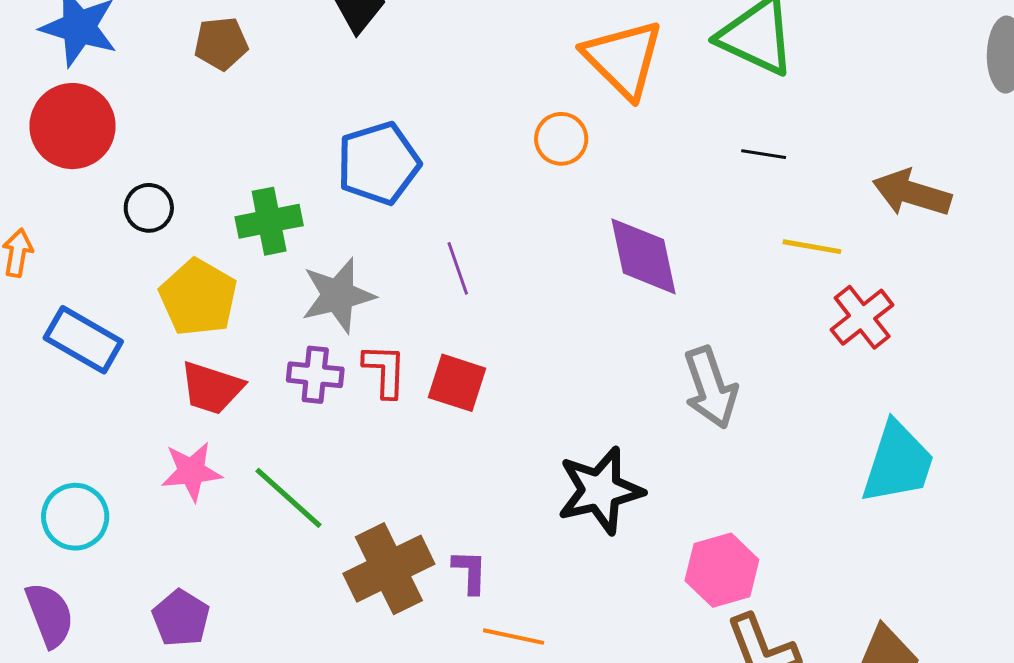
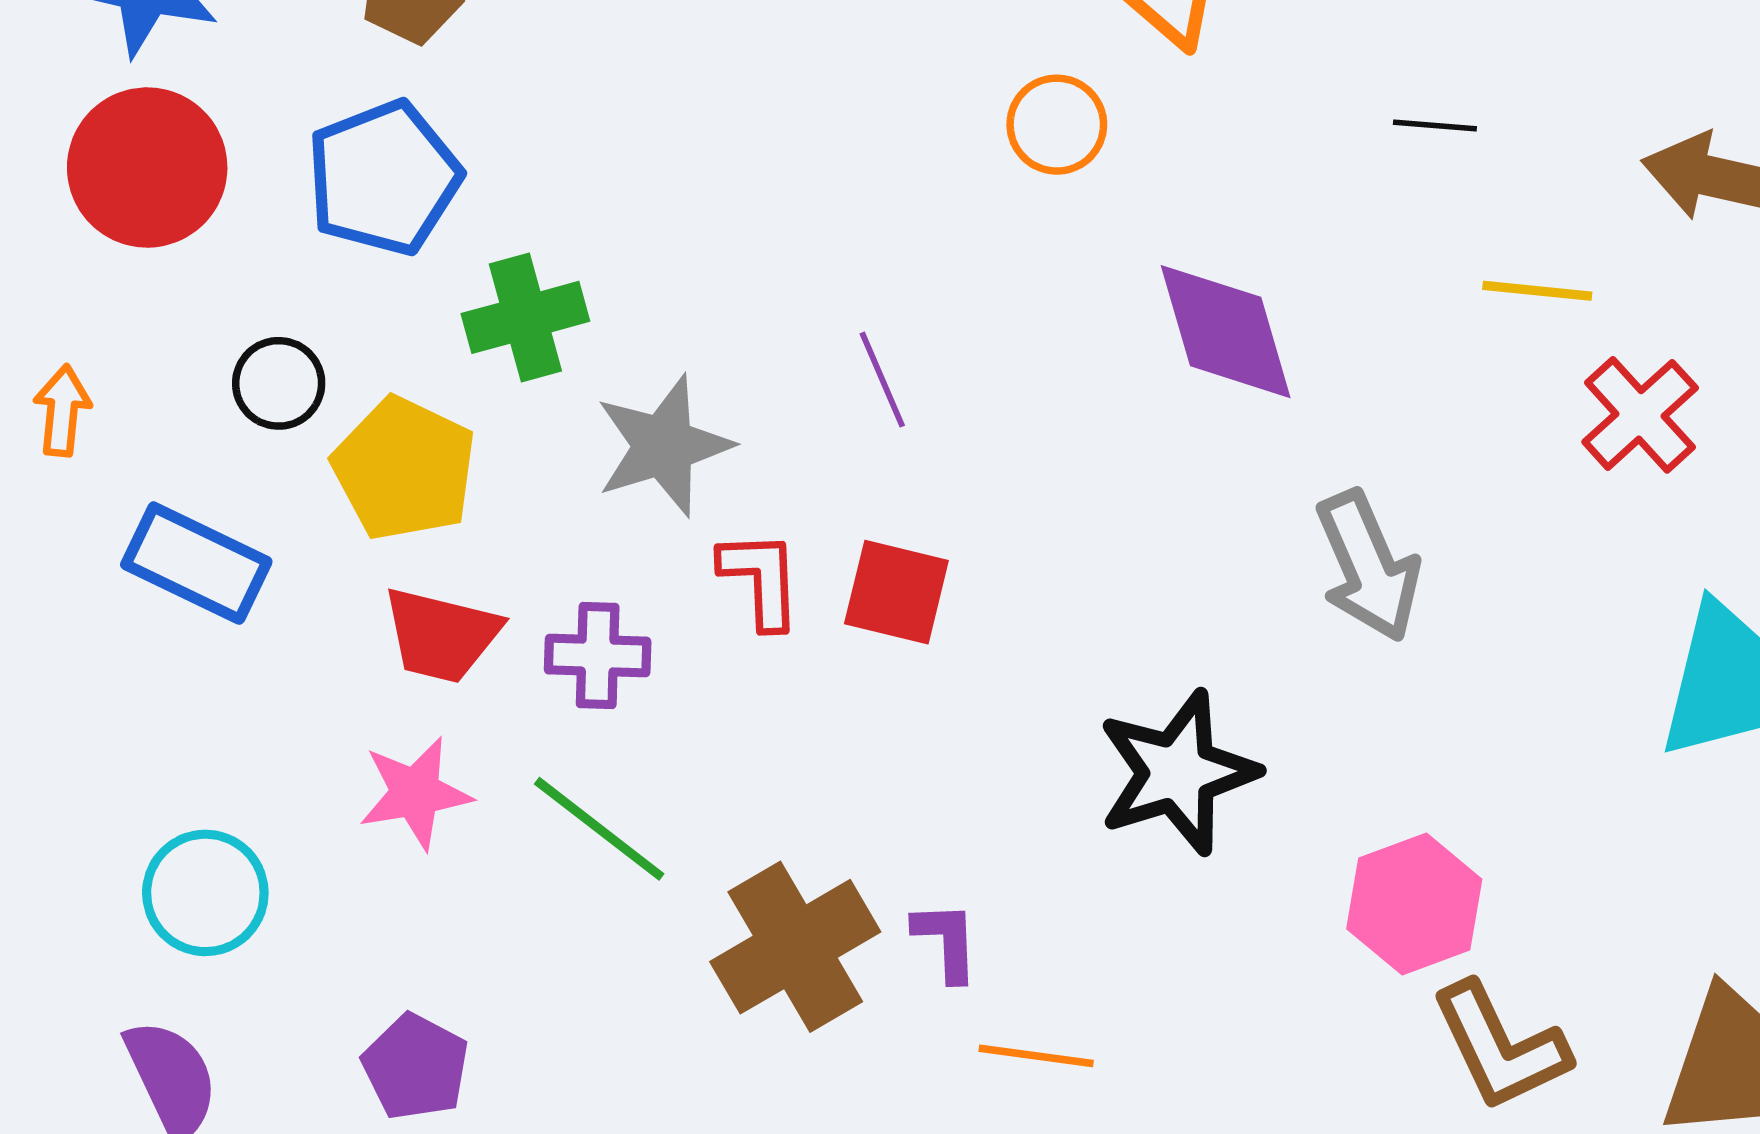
blue pentagon: (378, 163) -> (384, 178), moved
black circle: (149, 208) -> (279, 383), moved
purple cross: (315, 375) -> (598, 656), moved

